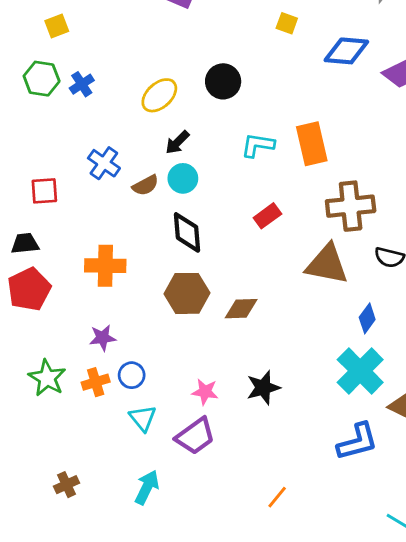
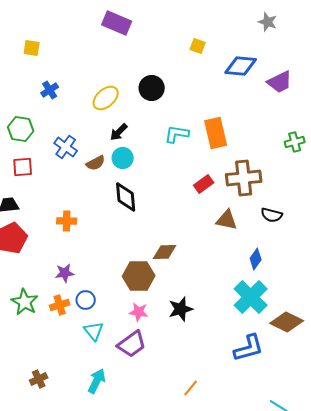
yellow square: (57, 26) -> (32, 48), turned 30
green hexagon: (42, 79) -> (21, 129), moved
red rectangle: (267, 216) -> (204, 184), moved
brown triangle: (327, 264) -> (227, 220), size x0.7
orange cross: (105, 266) -> (67, 221), size x0.7
brown hexagon: (187, 293) -> (139, 276), moved

